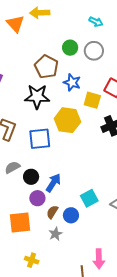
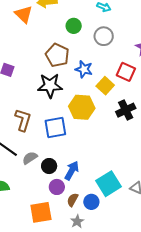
green circle: (70, 48) -> (74, 26), moved
yellow square: (92, 100) -> (105, 86), turned 30
cyan square: (89, 198) -> (109, 184), size x1.4

